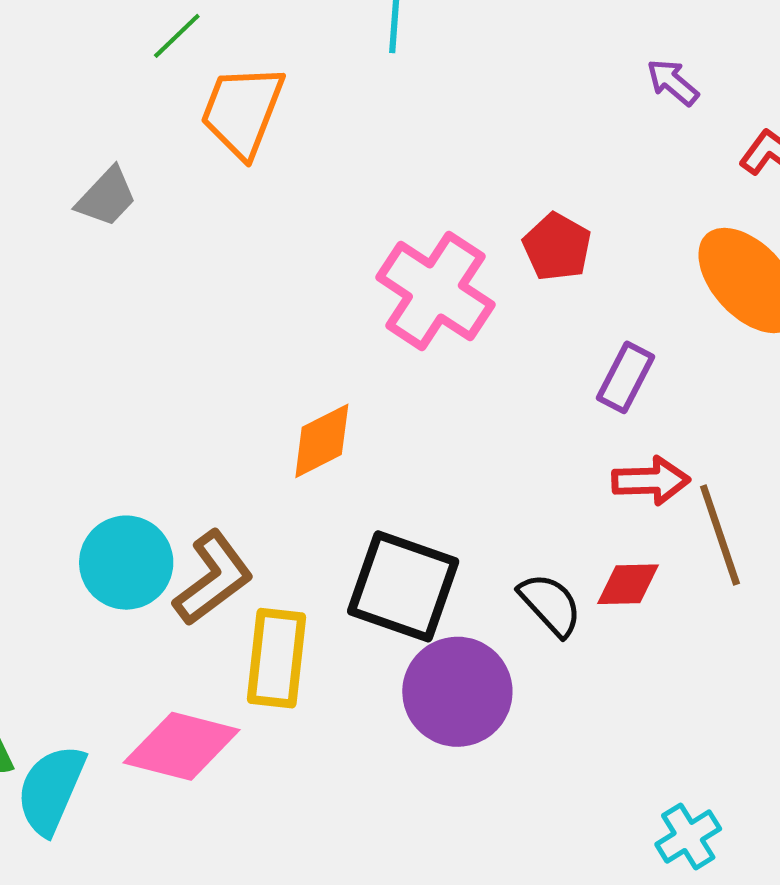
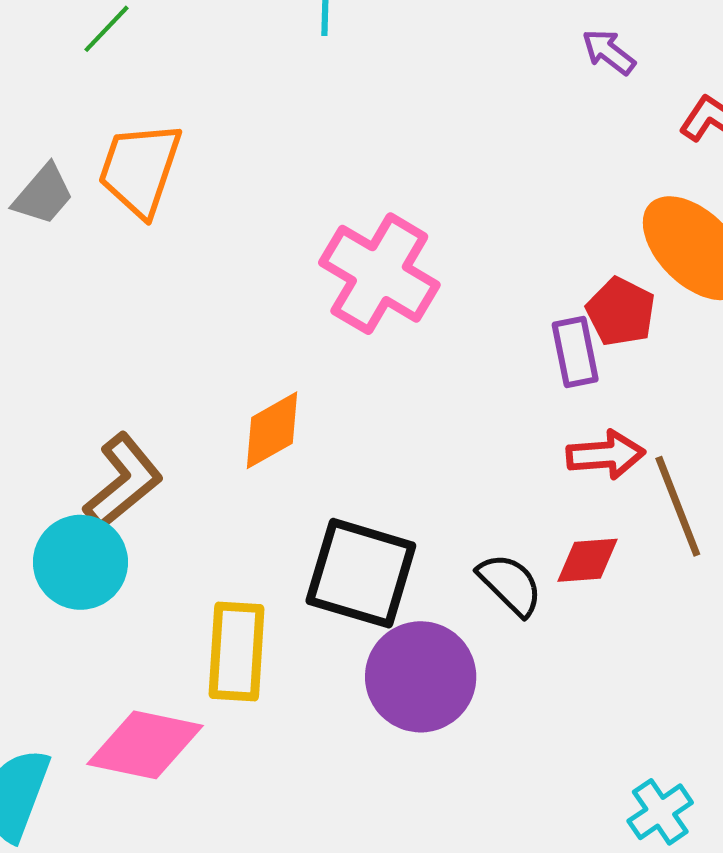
orange trapezoid: (242, 111) -> (140, 169), moved
red pentagon: (557, 247) -> (621, 312), moved
purple rectangle: (625, 377) -> (575, 352), turned -36
brown L-shape: (213, 578) -> (123, 482), moved

